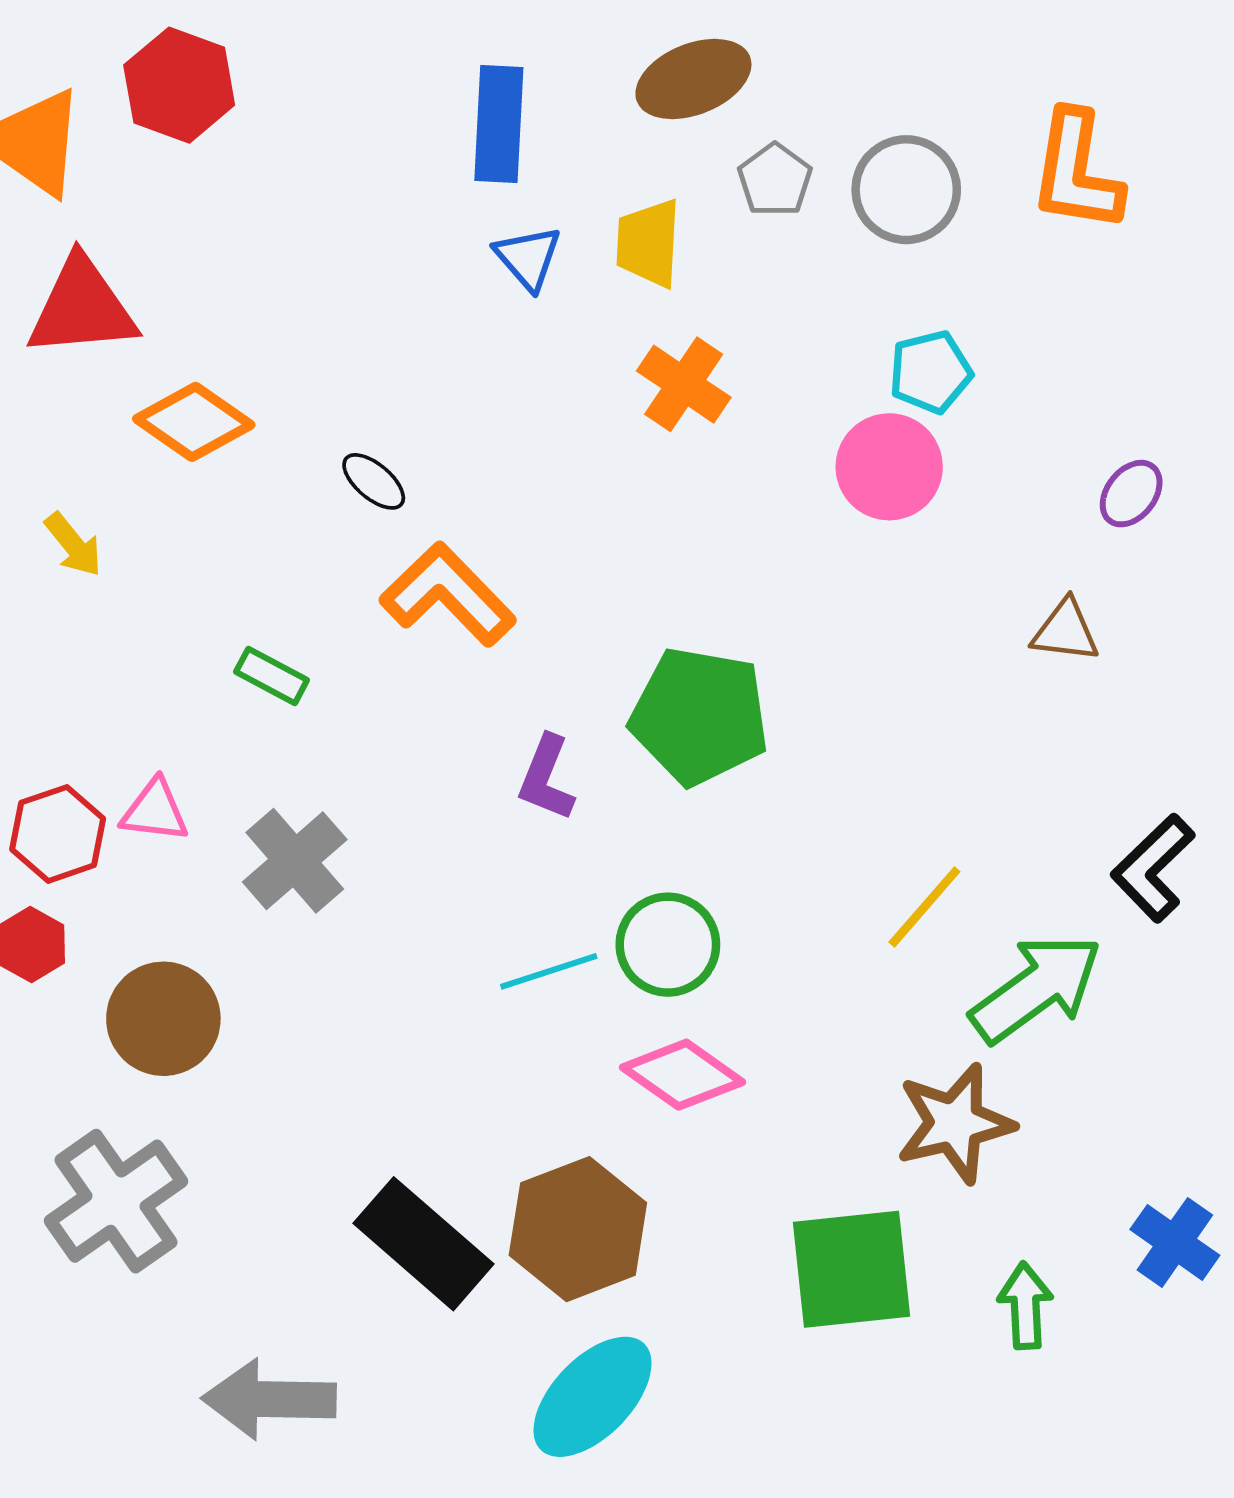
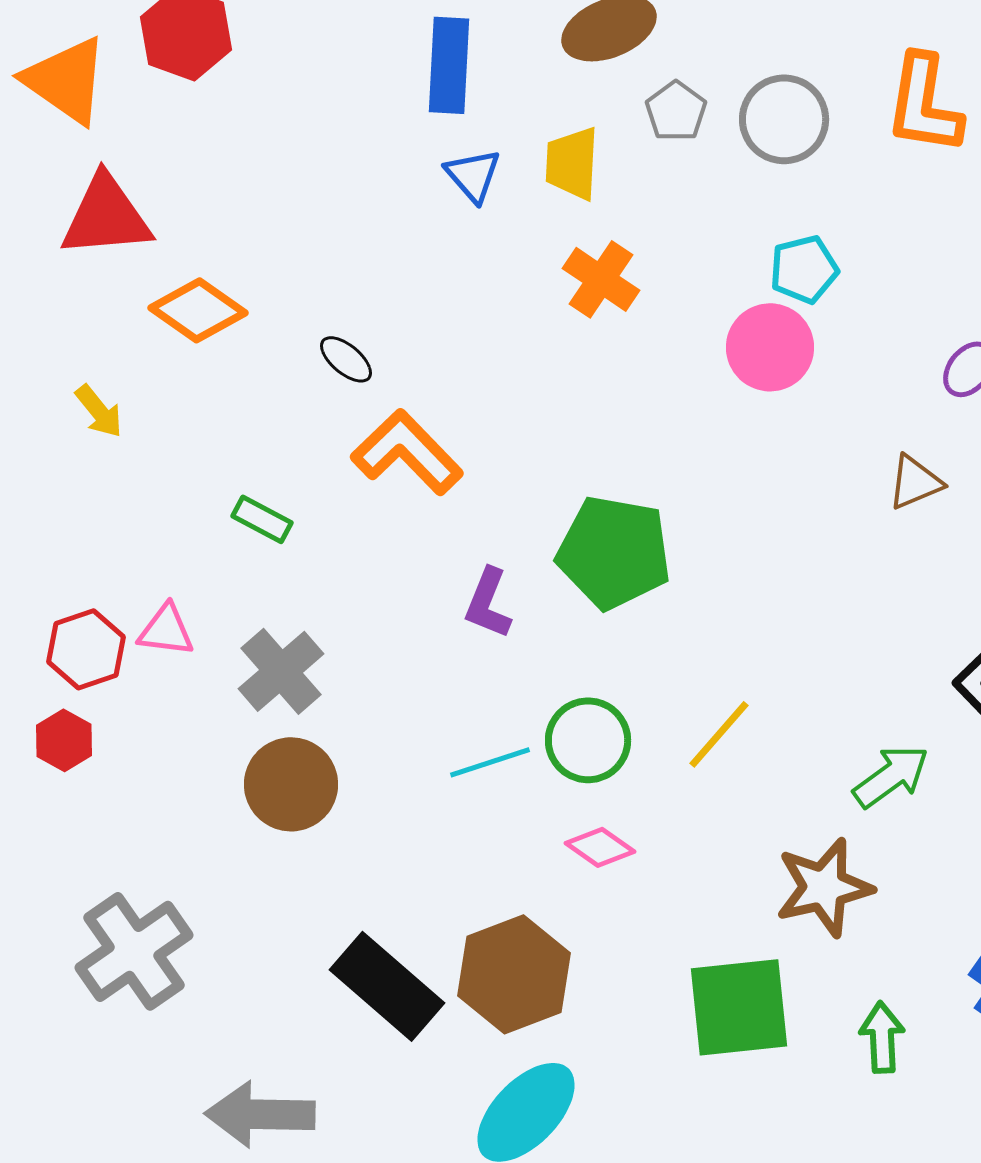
brown triangle: (1065, 631) -> (915, 482), turned -30
yellow line: (924, 907) -> (719, 734), moved
green arrow: (1036, 988) -> (891, 776), size x0.7
brown circle: (163, 1019) -> (291, 784), moved
pink diamond: (682, 1075) -> (600, 847), size x0.7

